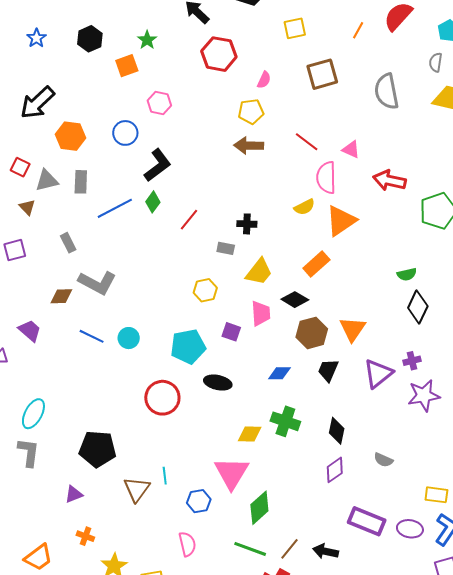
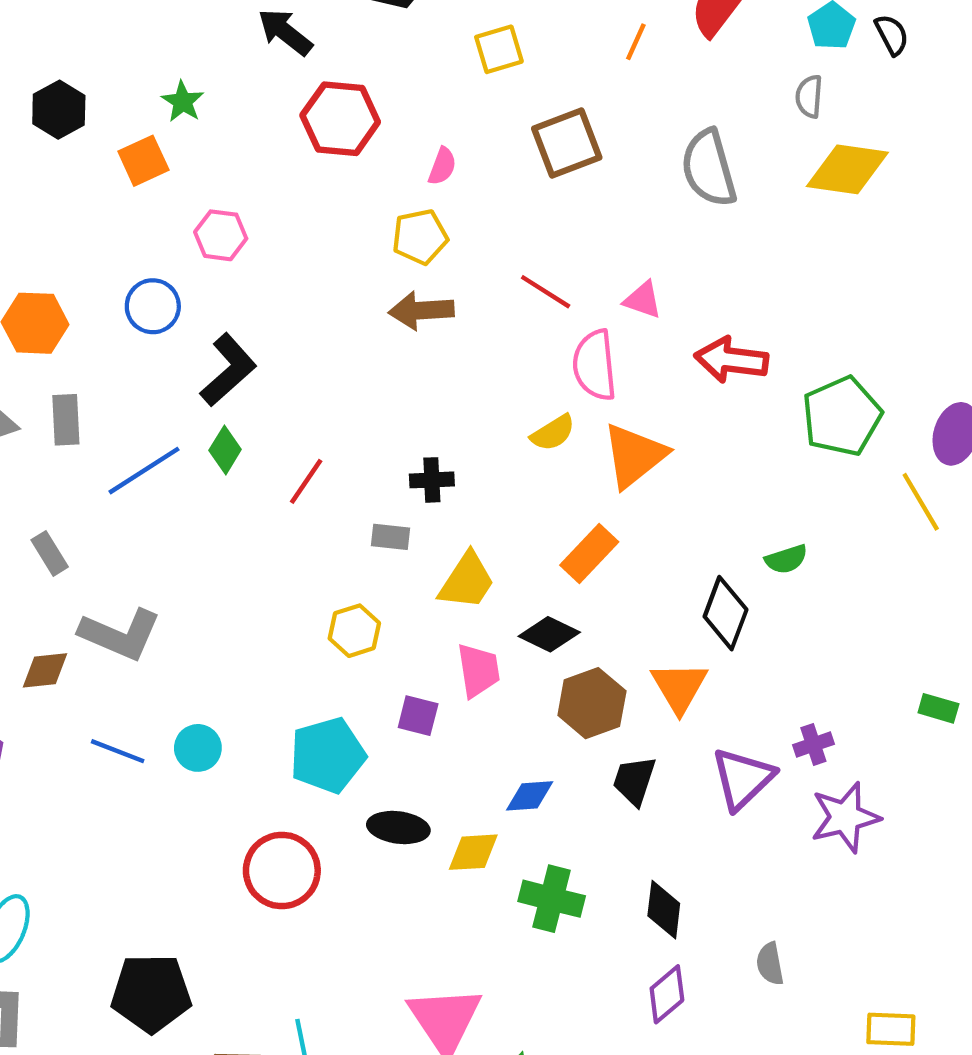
black diamond: (418, 307) -> (726, 613), moved
yellow diamond: (250, 434) -> (473, 852), moved
gray semicircle: (383, 460) -> (770, 964), turned 60

